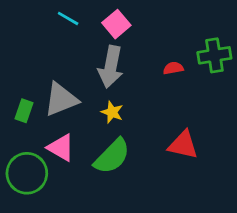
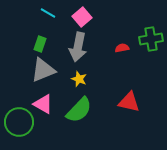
green rectangle: (24, 111) -> (40, 44), moved

